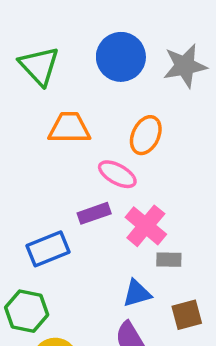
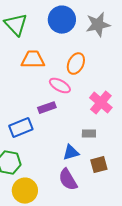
pink cross: (146, 226) -> (101, 103), moved

